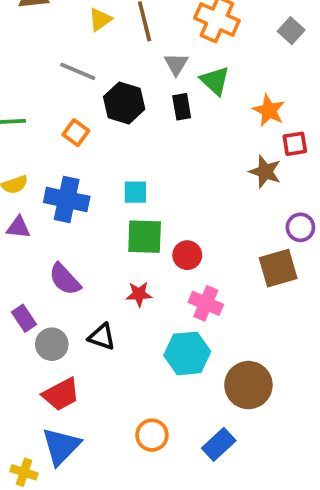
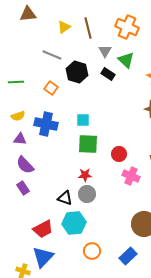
black rectangle: (182, 107) -> (108, 74), turned -48
red circle: (187, 255) -> (119, 154), moved
purple semicircle: (65, 279) -> (25, 165), moved
pink cross: (206, 303) -> (131, 176), moved
gray circle: (52, 344) -> (87, 194), moved
cyan hexagon: (187, 353) -> (74, 223), moved

